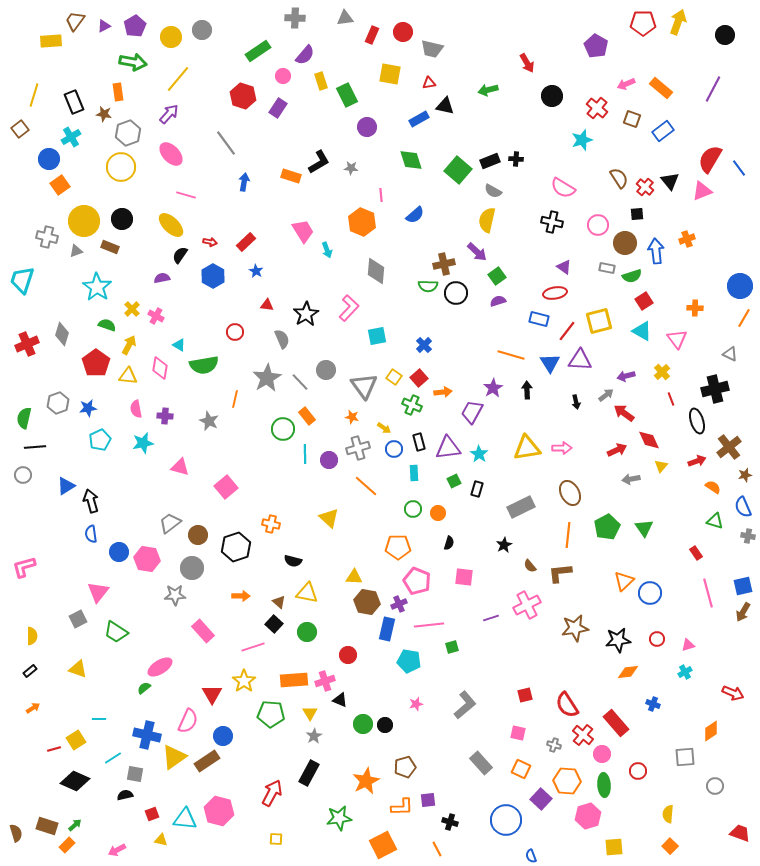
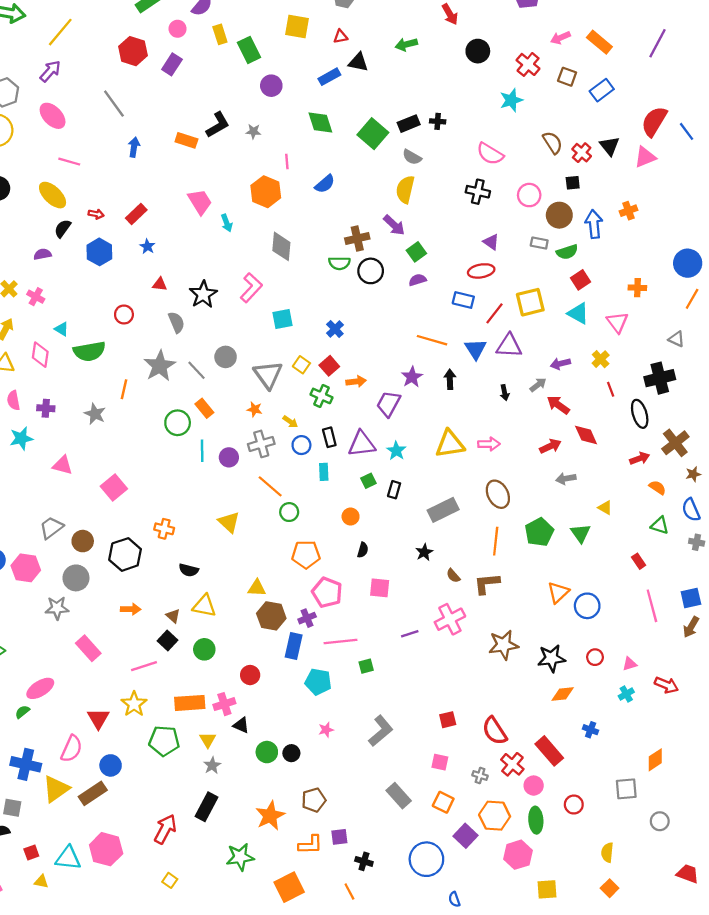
yellow triangle: (661, 466) -> (605, 508), moved, turned -40
green circle: (413, 509) -> (289, 512), moved
red arrow: (733, 693) -> (666, 685), moved
yellow square: (276, 839) -> (170, 880), turned 32

